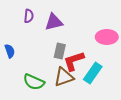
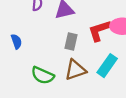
red L-shape: (74, 61) -> (99, 31), moved

